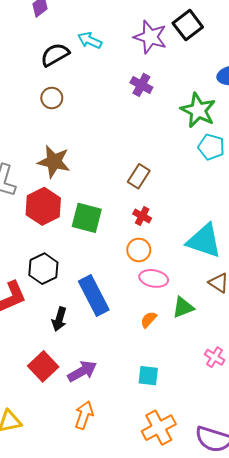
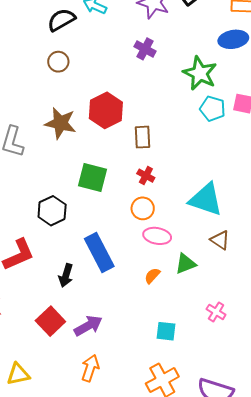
brown rectangle: (139, 176) -> (143, 137), turned -35
red hexagon: (43, 206) -> (106, 110), moved
black hexagon: (43, 269) -> (52, 211), moved
cyan square: (148, 376) -> (166, 331), moved

